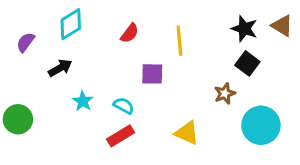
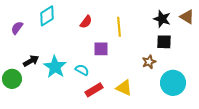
black square: (247, 63) -> (164, 42), turned -35
black arrow: (60, 68) -> (31, 61), moved
cyan star: (83, 101) -> (55, 67), size x1.6
red rectangle: (121, 136) -> (94, 90), moved

